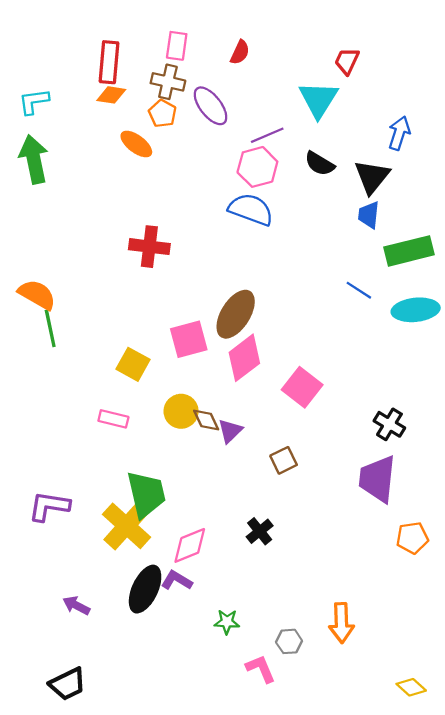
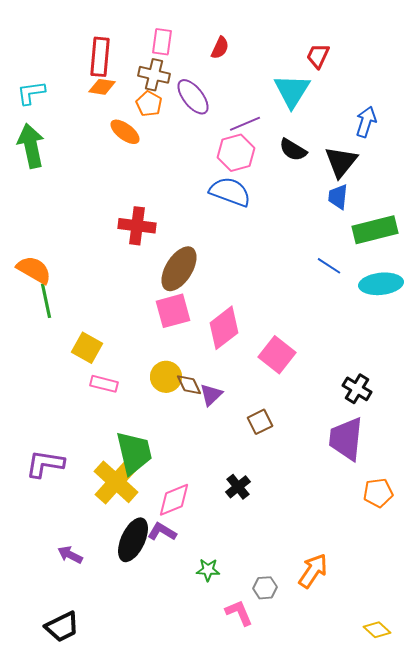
brown ellipse: (236, 314) -> (179, 269), moved
yellow square: (133, 364) -> (87, 348), moved
orange arrow: (341, 623) -> (313, 571), turned -144

